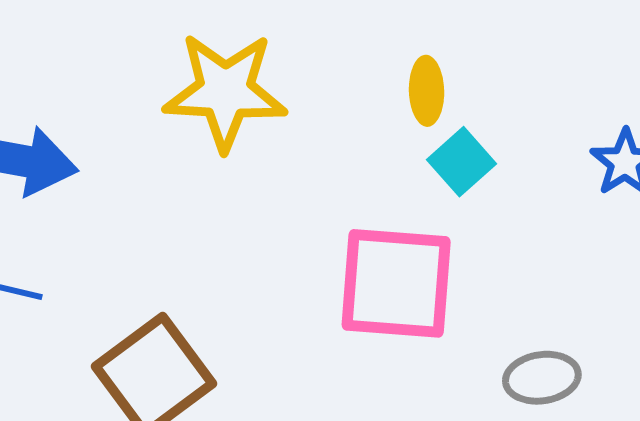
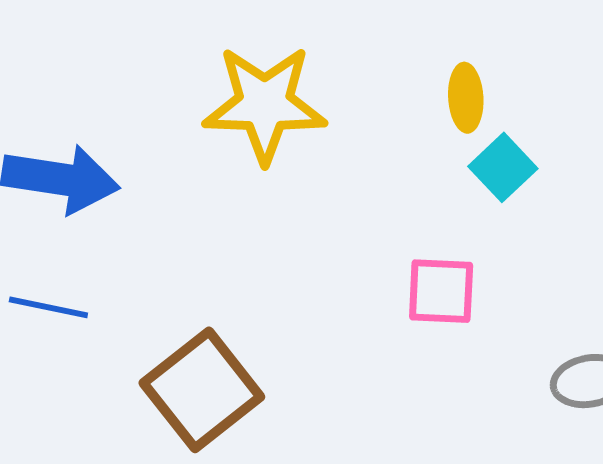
pink square: (396, 283) -> (441, 291), size x0.6

